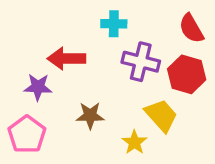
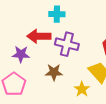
cyan cross: (114, 24) -> (57, 14), moved
purple cross: (141, 62) -> (67, 44), moved

